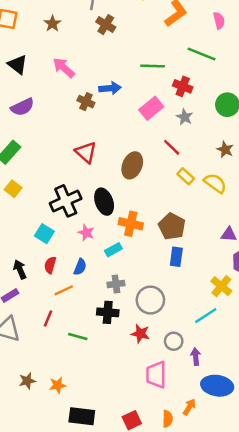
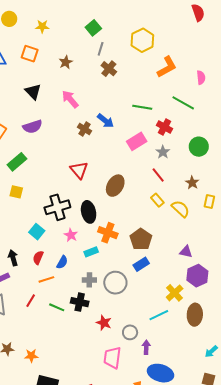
blue arrow: (110, 88) -> (105, 121), turned 36
red line: (172, 147) -> (158, 175), moved
yellow square: (13, 189) -> (16, 192), turned -32
blue rectangle: (176, 257) -> (141, 264), turned 42
gray circle: (150, 300) -> (115, 283), moved
green line: (78, 336) -> (57, 307), moved

